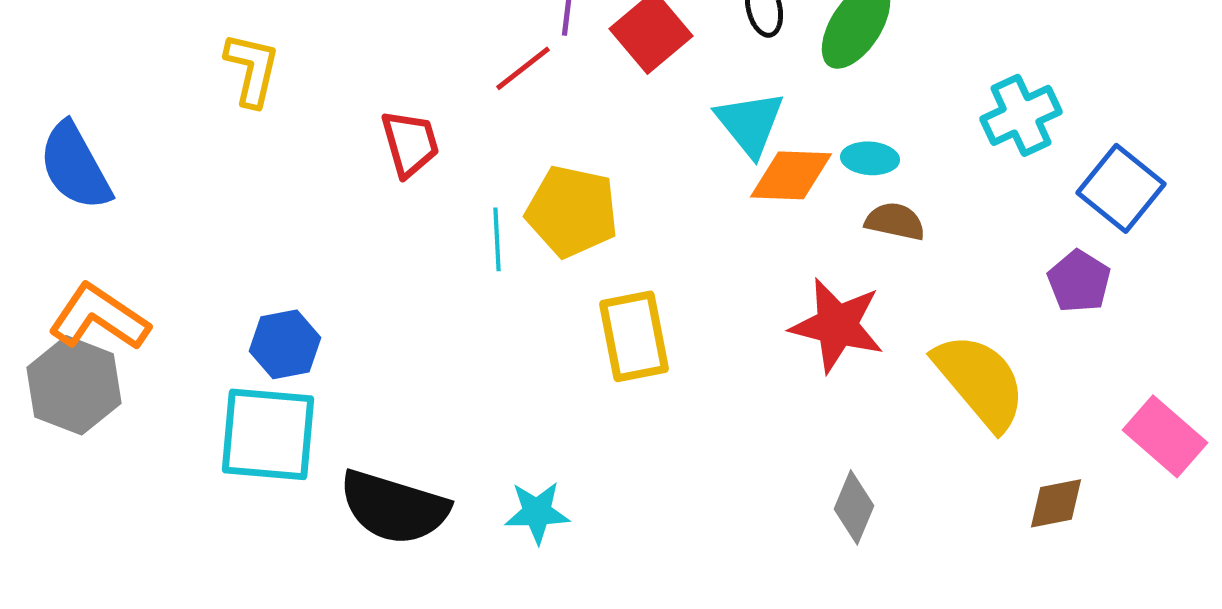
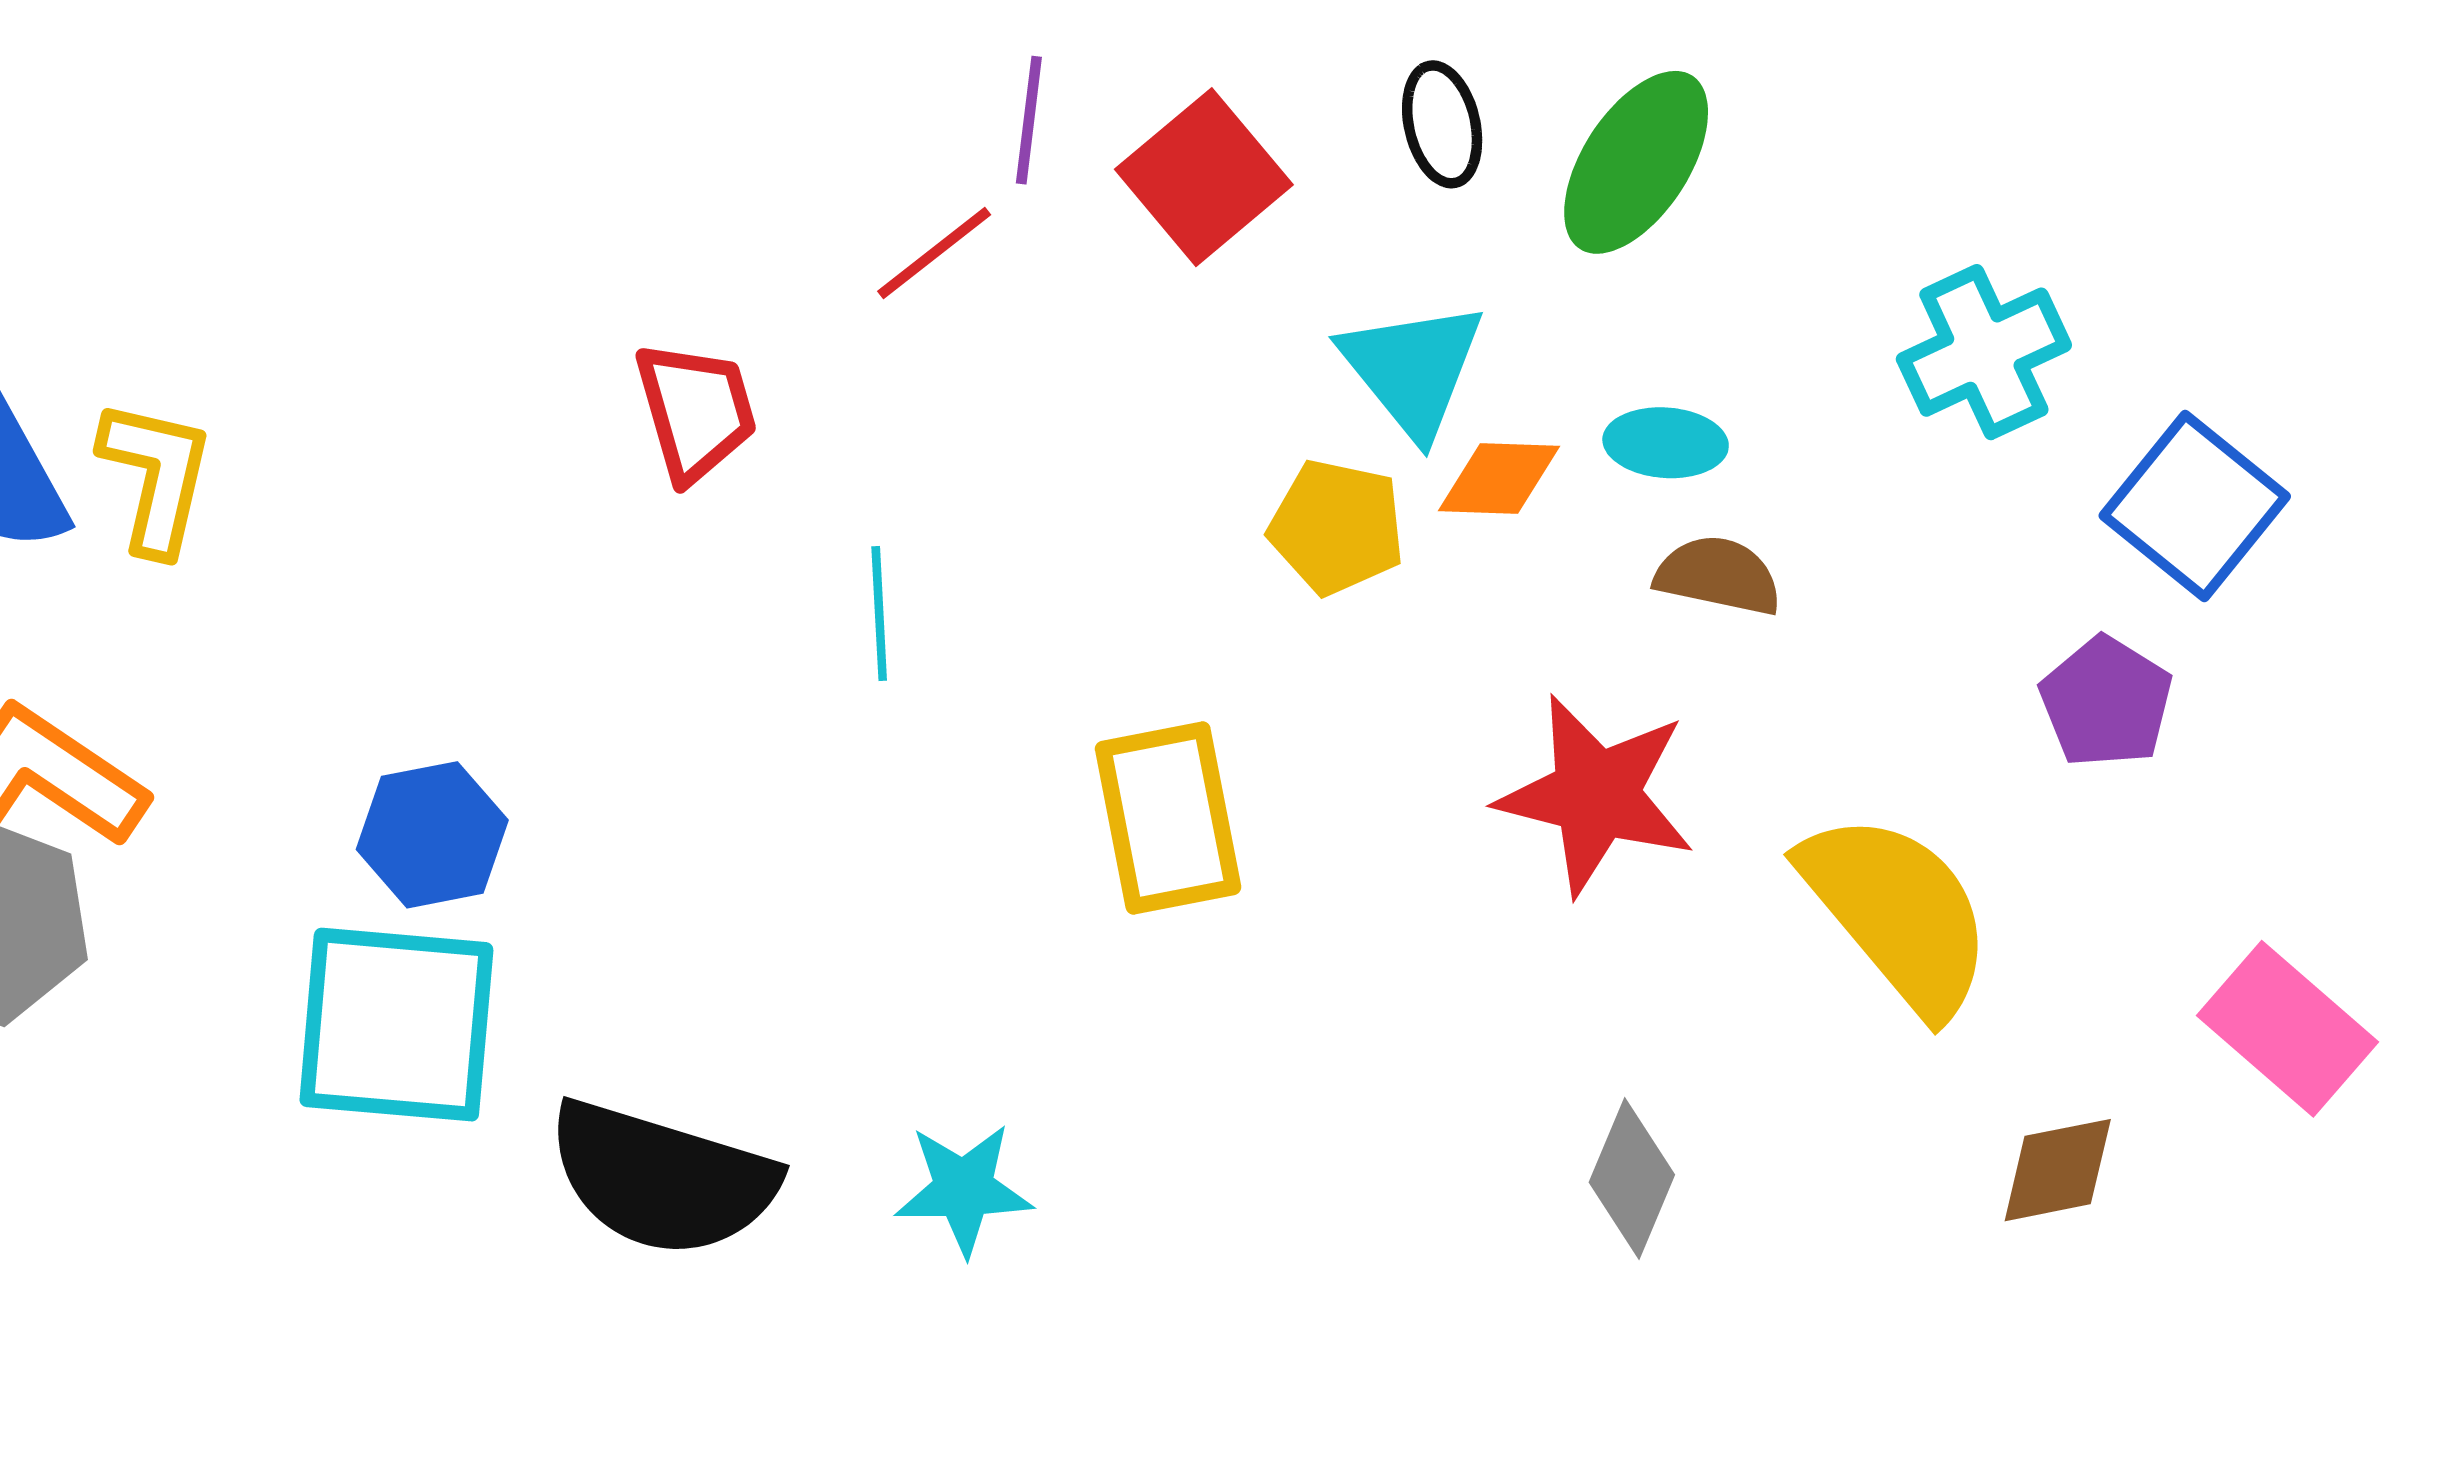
yellow L-shape: (252, 69) -> (156, 476), moved
orange diamond: (791, 175) -> (1499, 479), size x0.7
yellow pentagon: (572, 211) -> (1337, 527), moved, size x0.7

